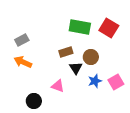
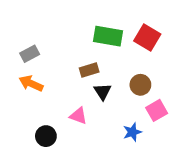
brown circle: (91, 57) -> (140, 85), moved
blue star: (95, 81) -> (132, 132), moved

